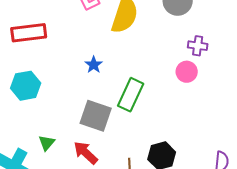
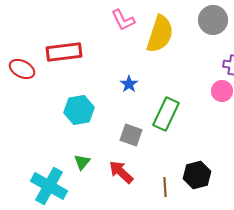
cyan hexagon: (26, 86) -> (79, 110), moved
gray square: (96, 116) -> (131, 135), size x0.7

